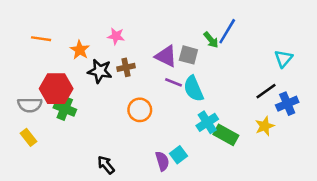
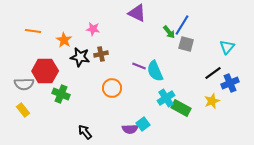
gray square: (188, 55) -> (186, 44), moved
purple triangle: (166, 56) -> (137, 13), moved
green cross: (65, 109) -> (61, 94), moved
purple semicircle: (162, 161) -> (130, 129), turned 105

